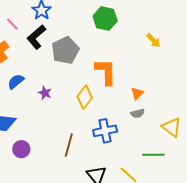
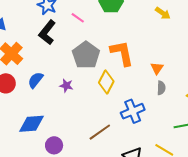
pink line: (12, 24) -> (78, 18), moved
gray pentagon: (65, 50) -> (86, 55), moved
gray semicircle: (138, 113) -> (161, 88), turned -64
brown line: (69, 145) -> (100, 132), turned 50

